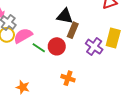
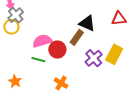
black triangle: (65, 16) -> (87, 23), moved
pink semicircle: (23, 36) -> (42, 41), moved
green line: (39, 48) -> (38, 60), moved, turned -32

